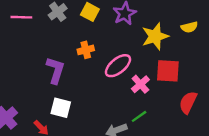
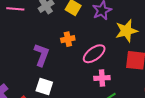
pink cross: (140, 84) -> (102, 78), moved, turned 35

